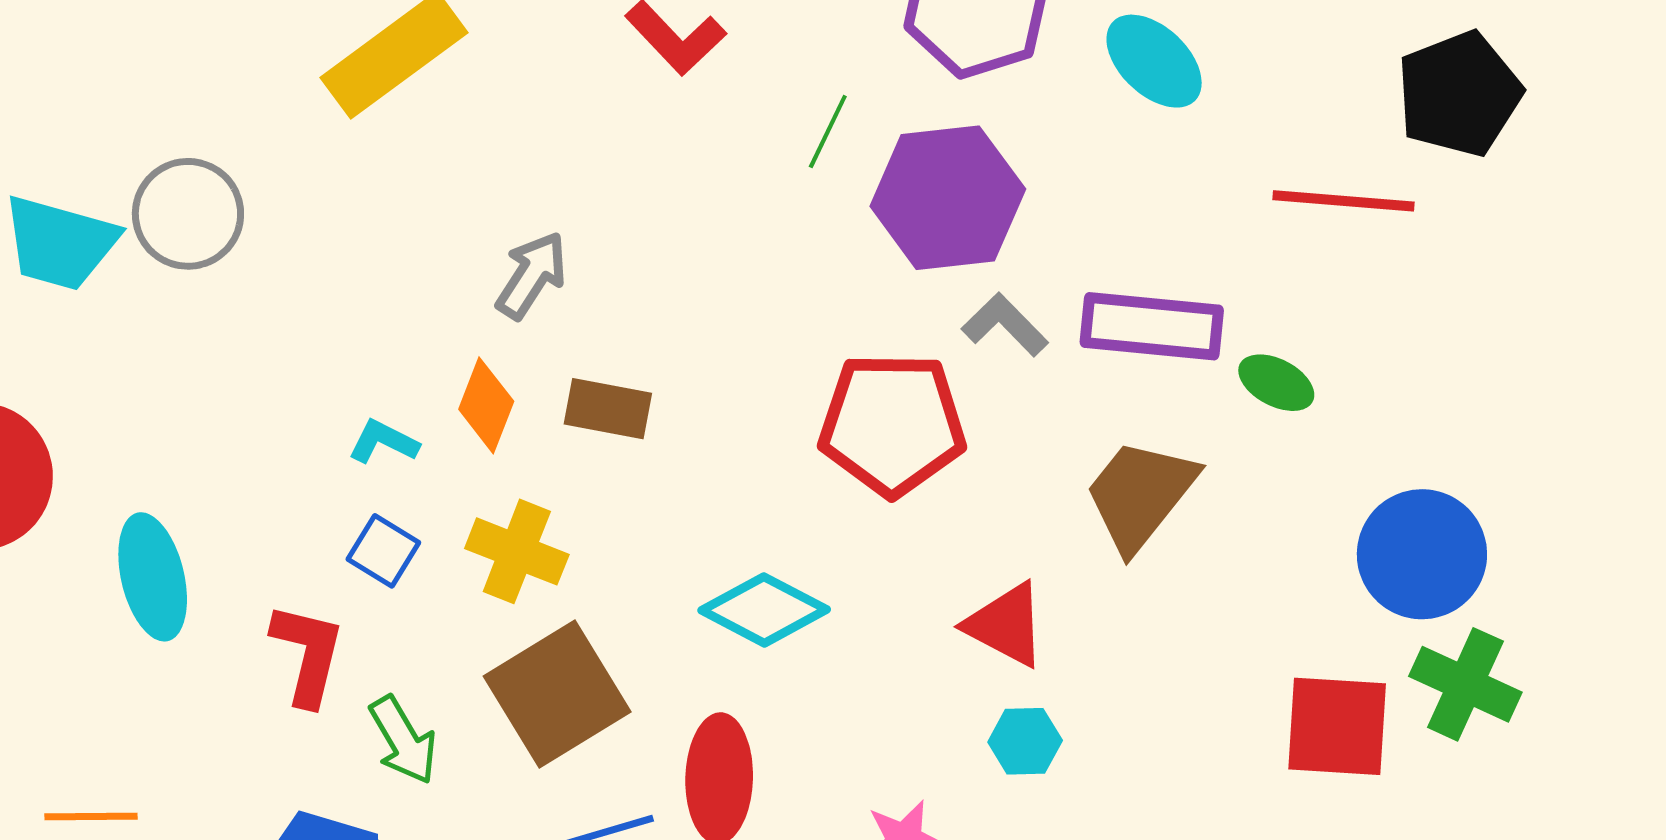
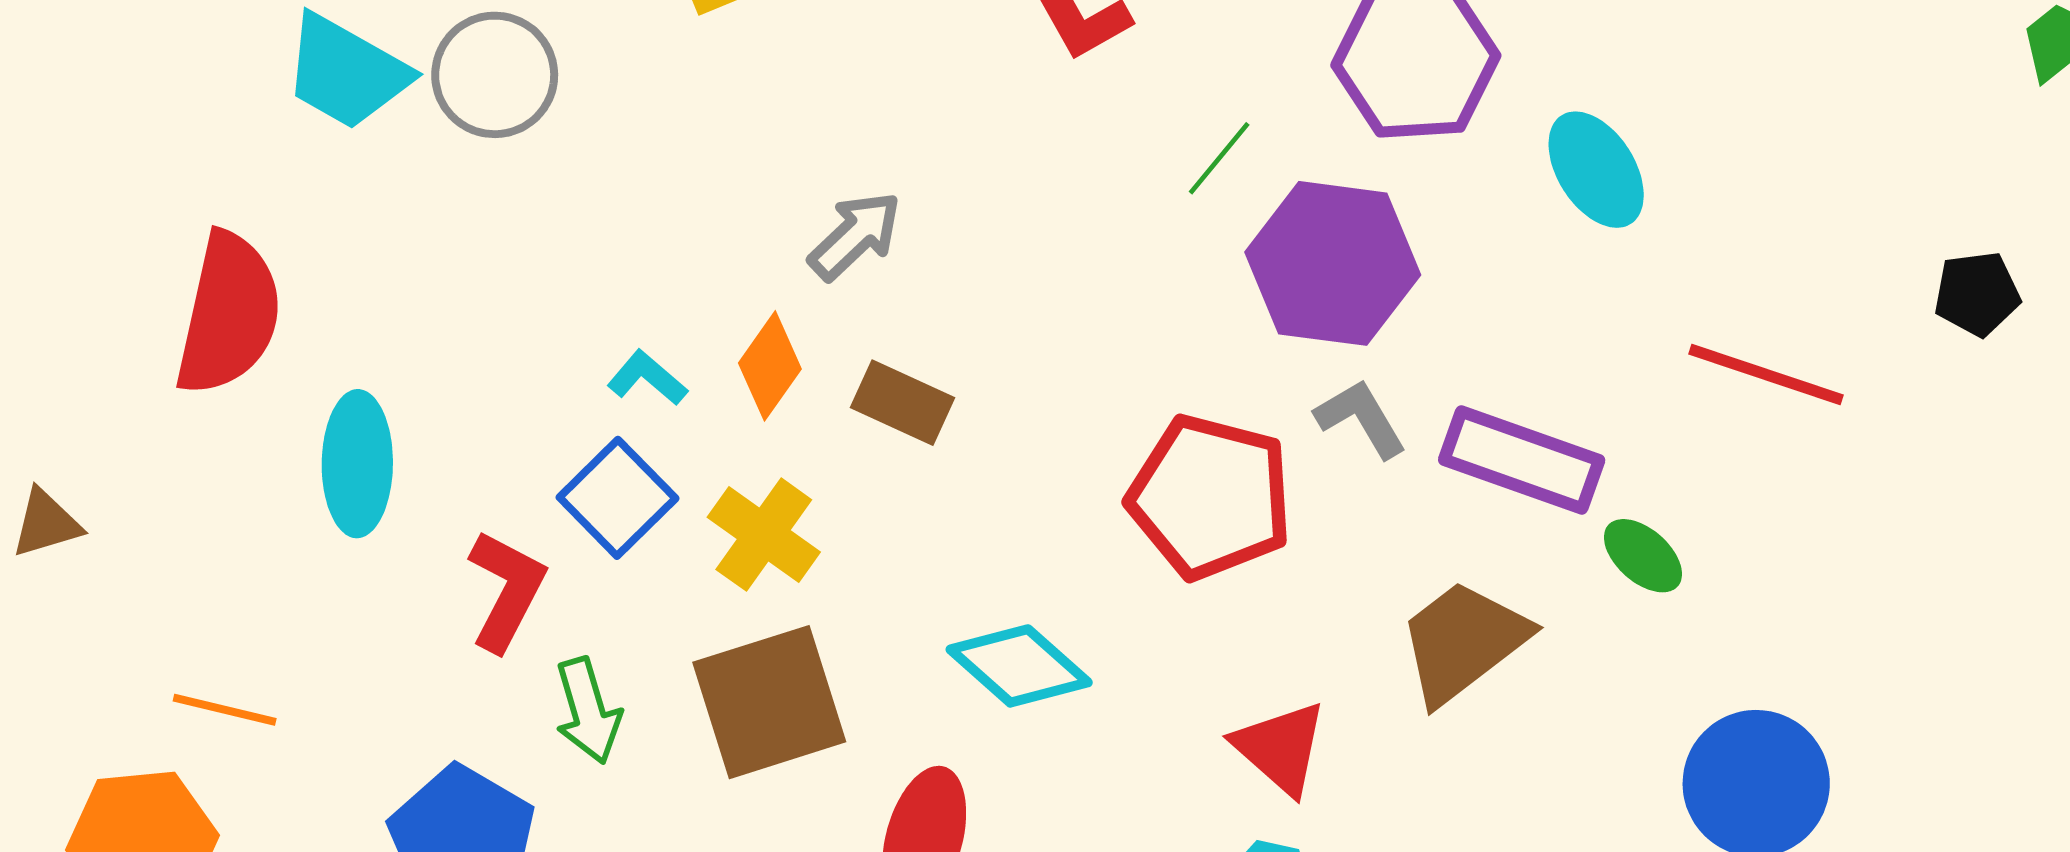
black pentagon: (1459, 94) -> (1977, 294), moved, size x0.6
blue square: (383, 551) -> (617, 498), size x1.4

